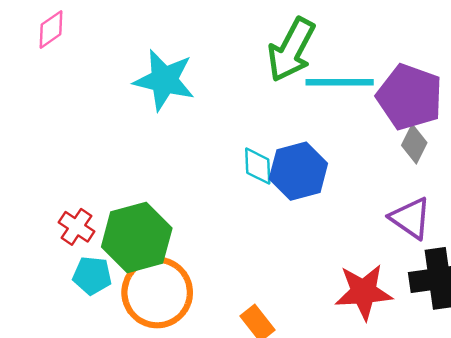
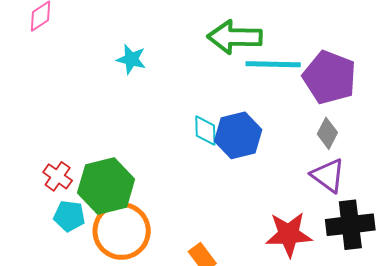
green arrow: (291, 50) -> (235, 37), turned 62
cyan star: (164, 80) -> (131, 59), size x0.6
gray diamond: (414, 144) -> (327, 133), moved

